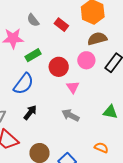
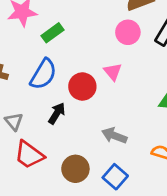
red circle: (59, 67) -> (82, 87), moved
gray arrow: (70, 115) -> (114, 136), moved

